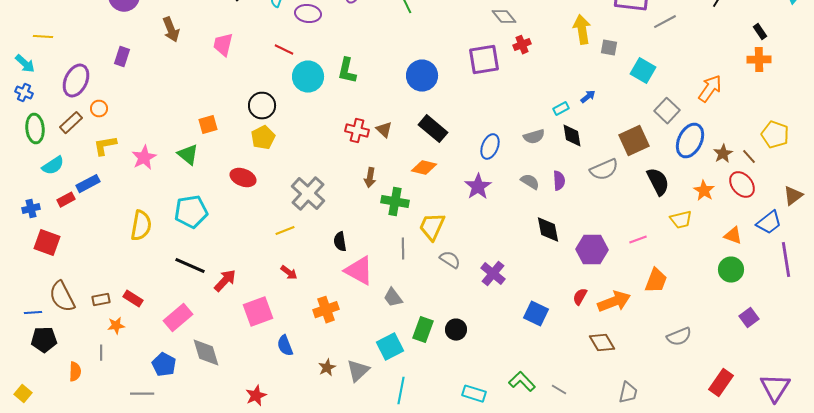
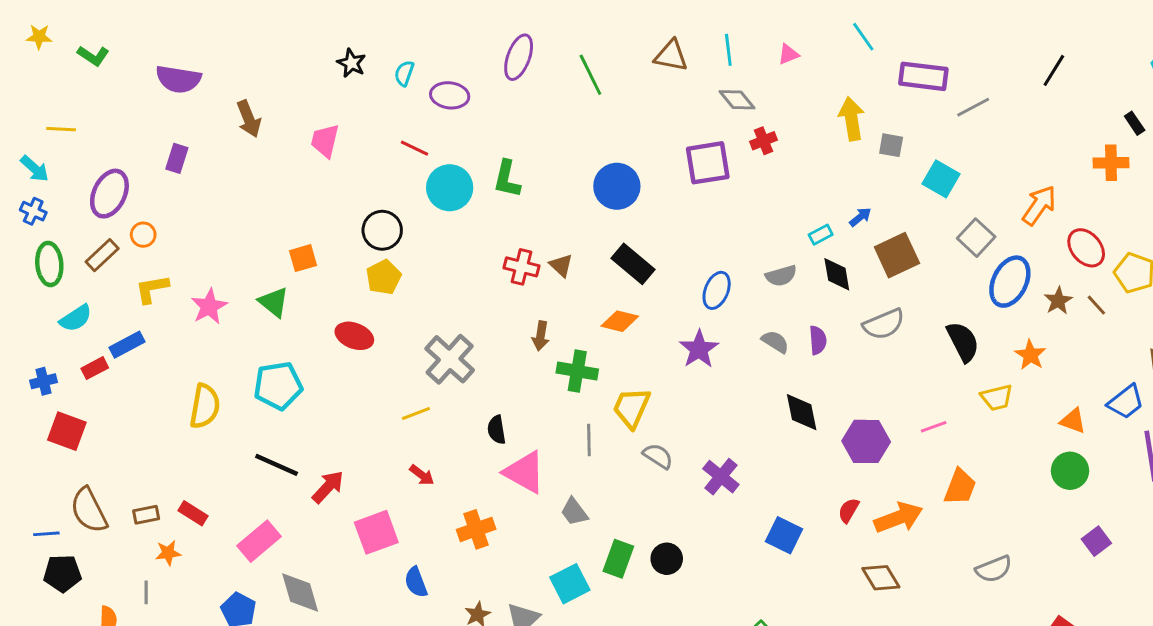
black rectangle: (760, 32) -> (1135, 123), moved
brown square: (634, 141) -> (897, 255), moved
red ellipse: (742, 185) -> (1086, 248), moved

